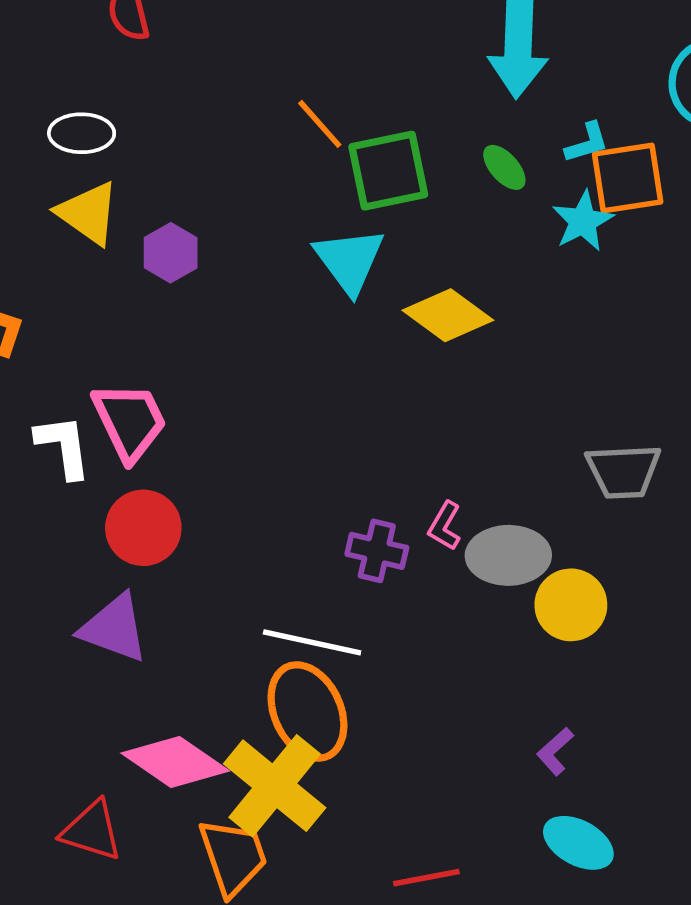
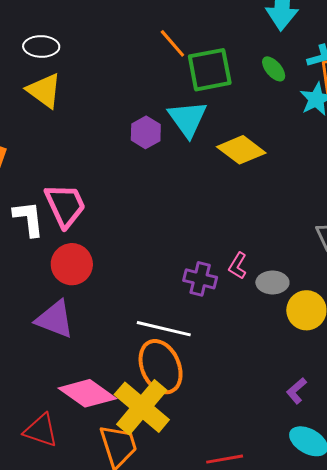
purple hexagon: (171, 253) -> (146, 132), moved
gray ellipse: (508, 555) -> (272, 282), size x0.7

